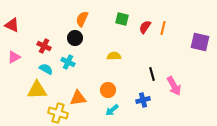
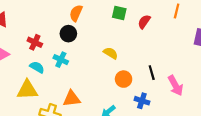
orange line: (163, 28) -> (177, 11), moved
yellow semicircle: (114, 56) -> (111, 53), turned 32
orange circle: (108, 90) -> (124, 79), moved
blue cross: (143, 100) -> (142, 101), turned 32

